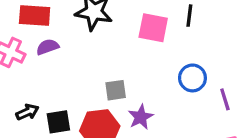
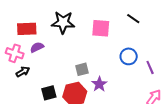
black line: (189, 16) -> (133, 19), moved, turned -56
black arrow: (27, 112) -> (23, 72), moved

